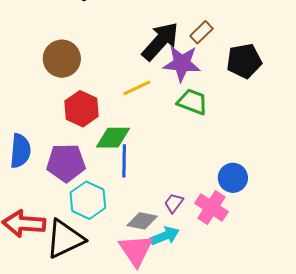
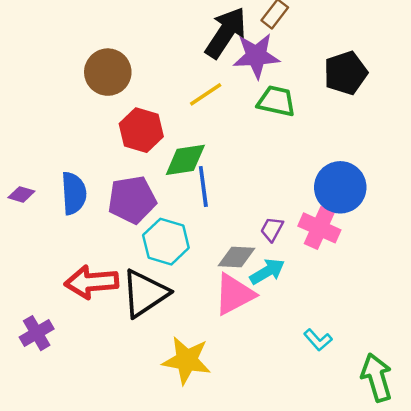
black pentagon: (244, 61) -> (346, 73), moved
blue circle: (233, 178) -> (340, 187), size x1.4
pink triangle: (136, 250) -> (234, 294), turned 45

